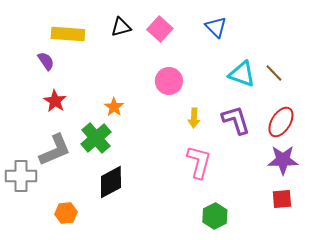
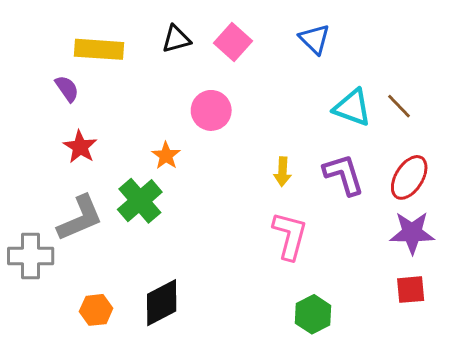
pink circle: (169, 81) -> (211, 110), moved
black diamond: (111, 182) -> (162, 303), moved

